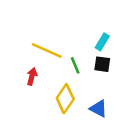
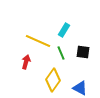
cyan rectangle: (102, 42) -> (64, 30), moved

